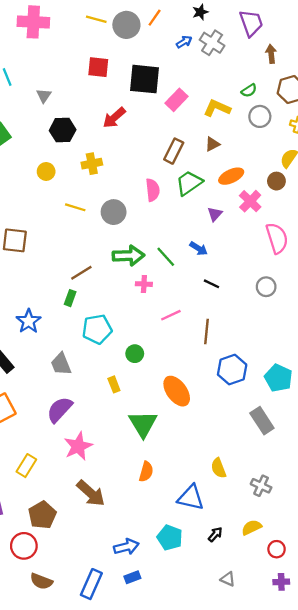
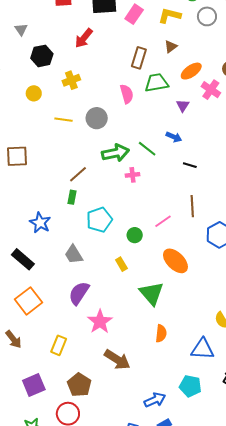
green trapezoid: (189, 183) -> (156, 83), turned 35
pink line: (171, 315) -> (163, 221), moved

